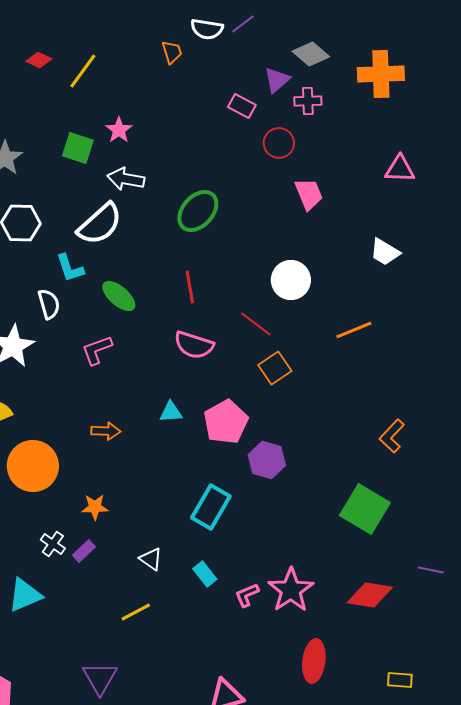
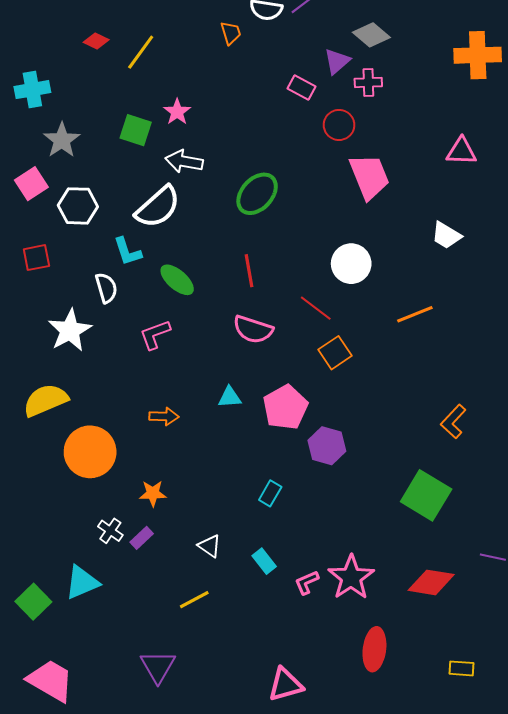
orange cross: (381, 74) -> (478, 55), moved
pink trapezoid: (309, 194) -> (369, 177), size x1.4
cyan rectangle: (211, 507) -> (270, 493), size x0.6

